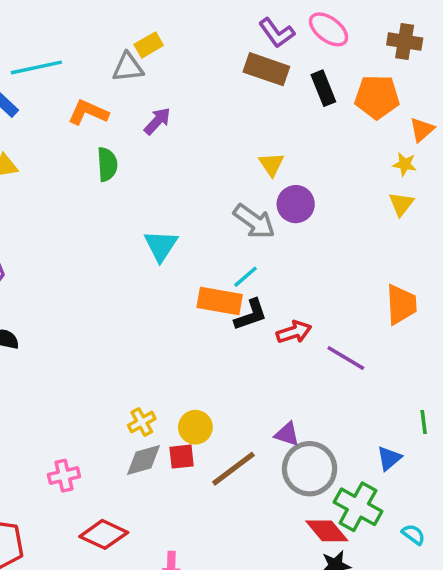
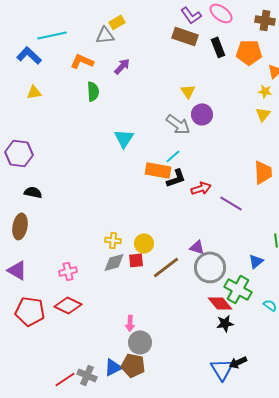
yellow cross: (142, 422) -> (113, 240), turned 35
red diamond: (104, 534) -> (68, 305), moved

